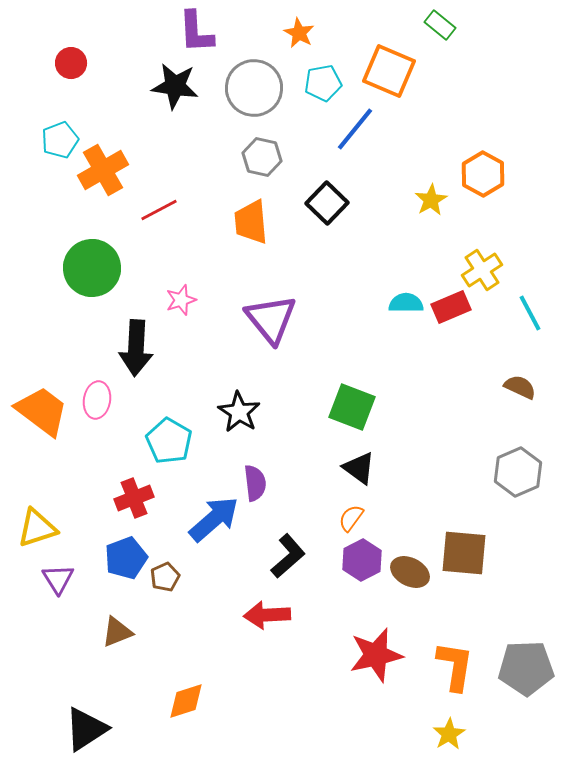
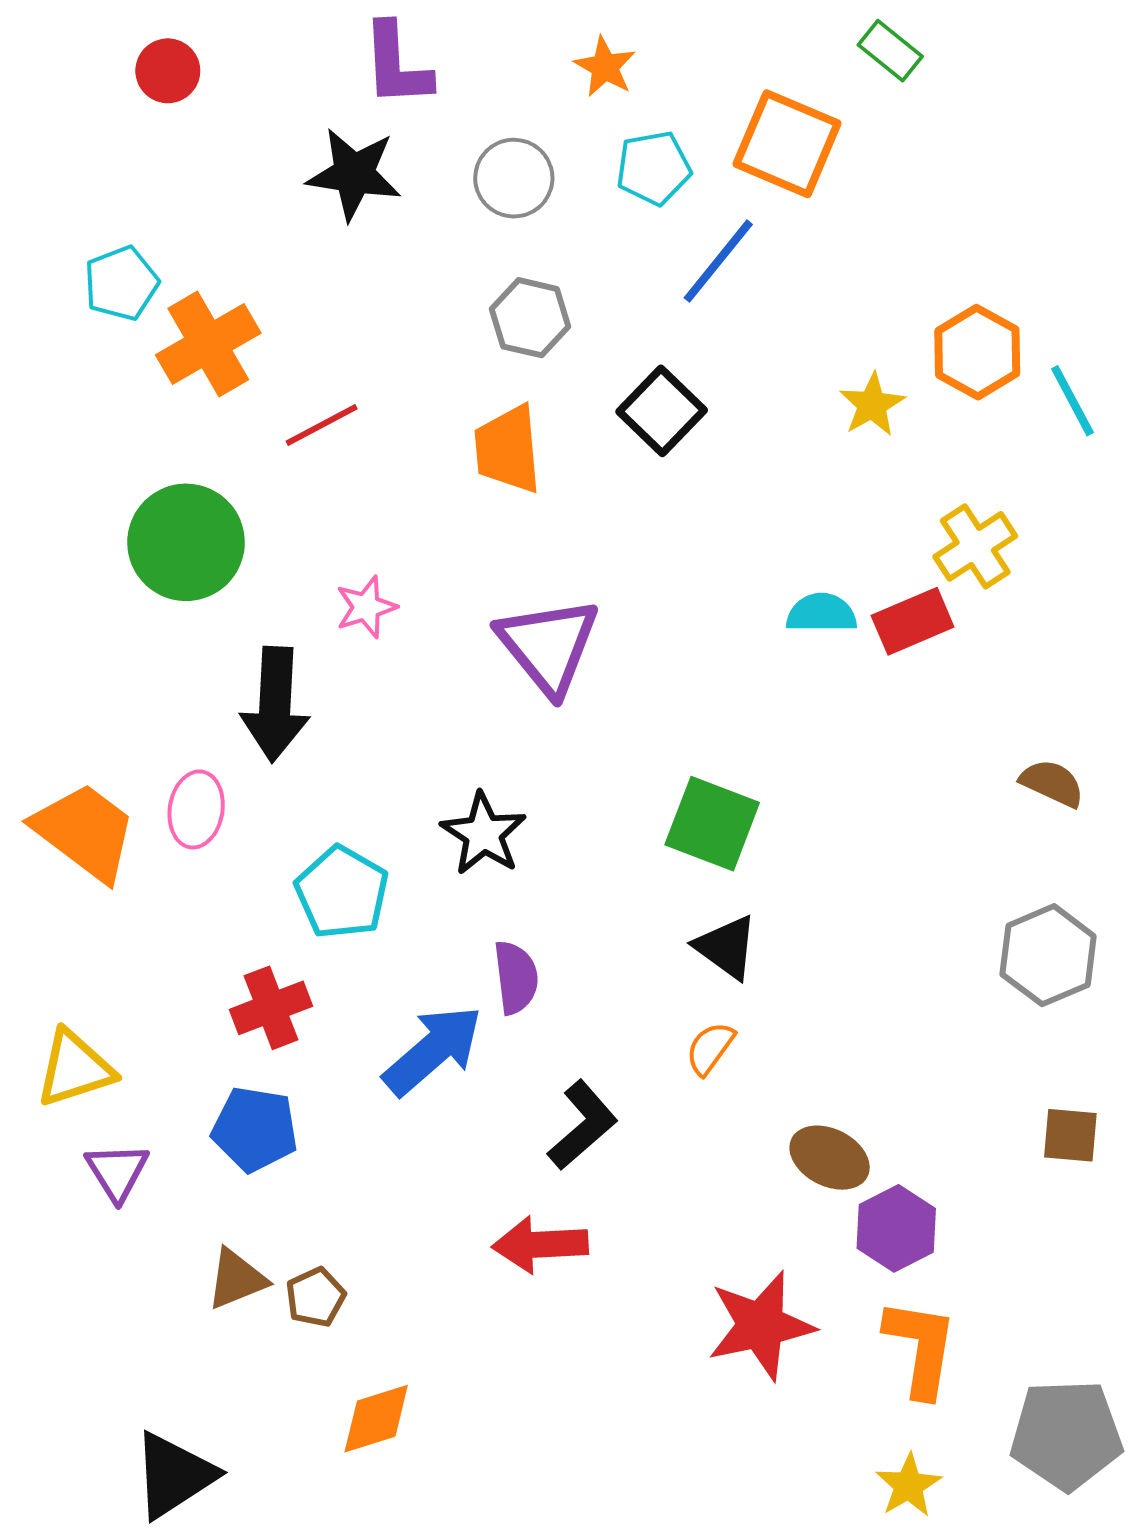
red circle: (71, 63) -> (168, 71), moved
gray circle: (254, 88) -> (514, 178), size x0.7
cyan line: (530, 313) -> (1072, 401), moved
brown square: (464, 553) -> (1070, 1135), moved, size x0.6
blue pentagon: (126, 558) -> (255, 1129), turned 30
purple hexagon: (362, 560) -> (896, 1228), moved
brown pentagon: (165, 577) -> (316, 1297), moved
gray pentagon: (526, 668) -> (1066, 1435), moved

